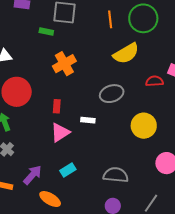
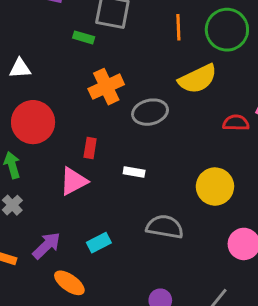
gray ellipse: (112, 94) -> (150, 112), moved
pink triangle: (60, 133) -> (73, 181), moved
gray semicircle: (116, 175) -> (165, 227), moved

